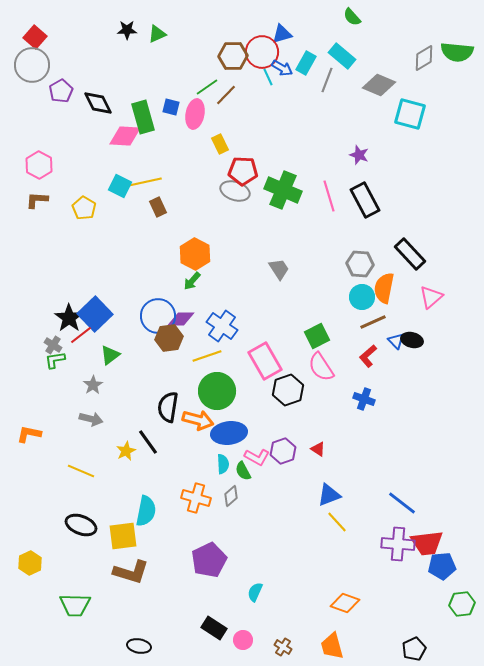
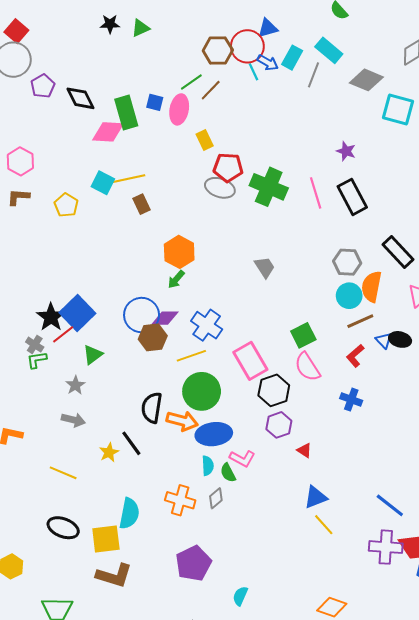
purple hexagon: (283, 451) -> (279, 425), moved

